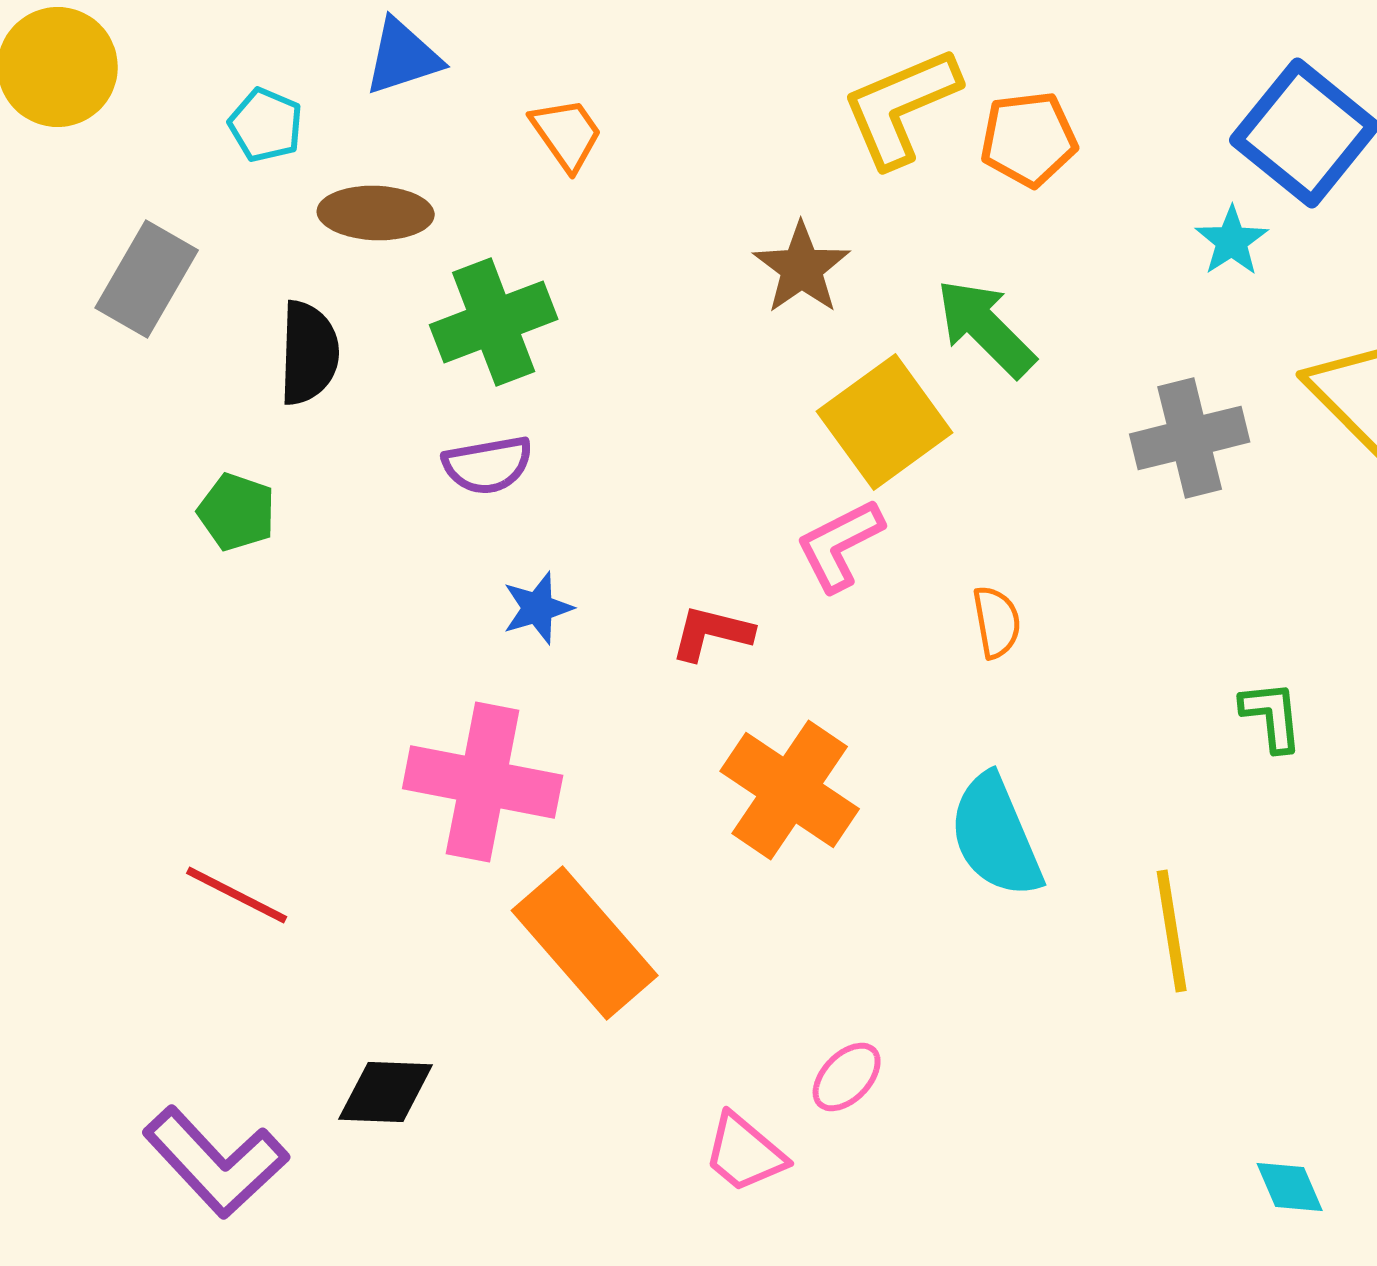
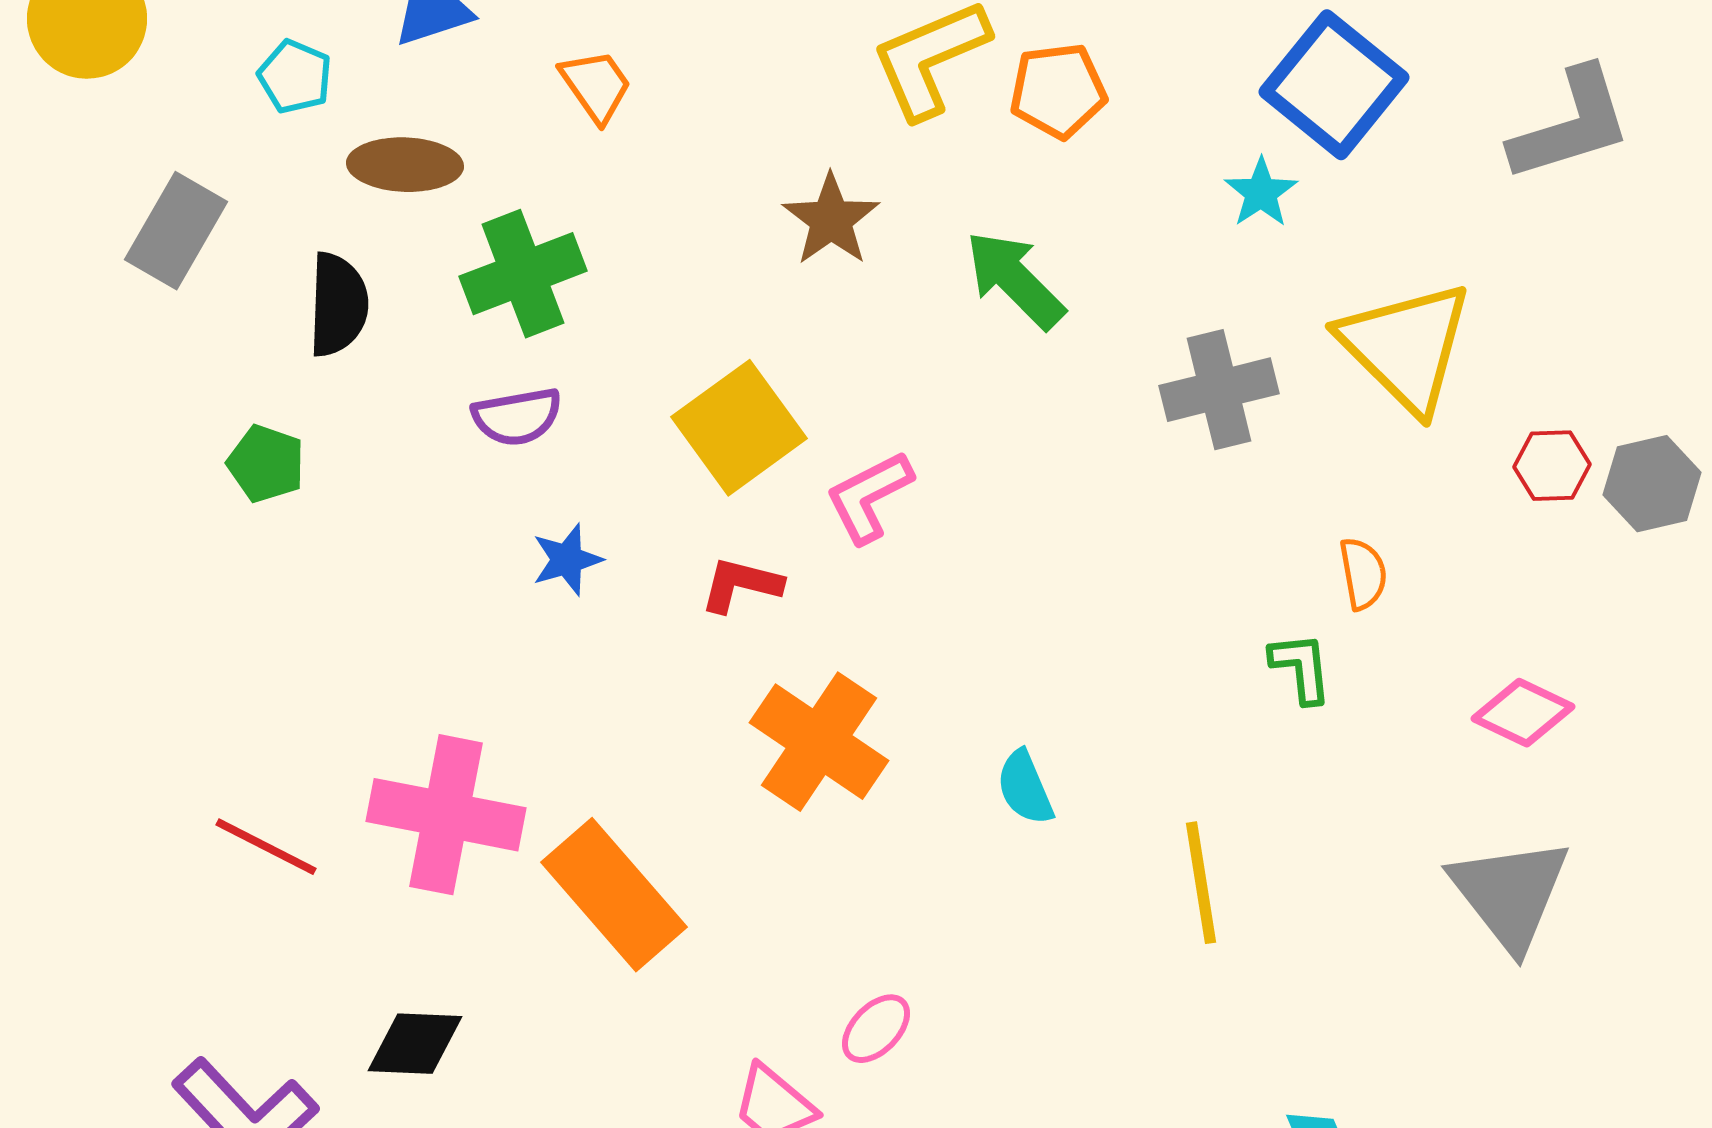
yellow square: (885, 422) -> (739, 428), moved
orange semicircle: (997, 622) -> (1363, 574), moved
pink cross: (483, 782) -> (446, 815), moved
cyan semicircle: (996, 836) -> (1025, 788), size x0.6

